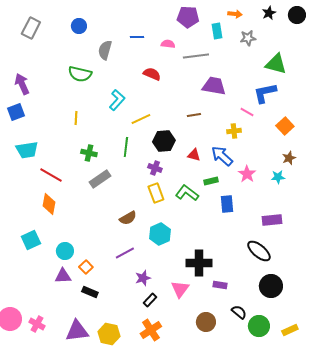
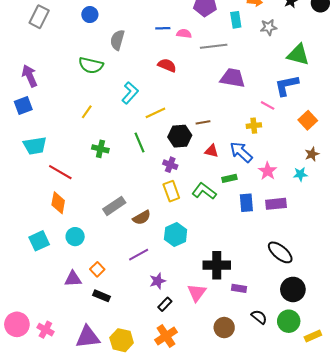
blue line: (137, 37) -> (163, 28), moved
brown line: (194, 115) -> (203, 122), moved
yellow line: (76, 118) -> (87, 112), turned 32
green line: (126, 147) -> (140, 142), turned -30
gray rectangle: (100, 179) -> (114, 206), moved
purple rectangle: (272, 220) -> (276, 204), moved
cyan circle: (65, 251) -> (75, 237), moved
green circle: (259, 326) -> (289, 321), moved

